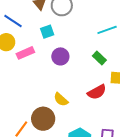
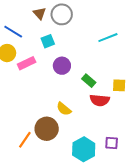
green rectangle: (99, 58) -> (89, 81), moved
red semicircle: (97, 92) -> (100, 100), turned 36

